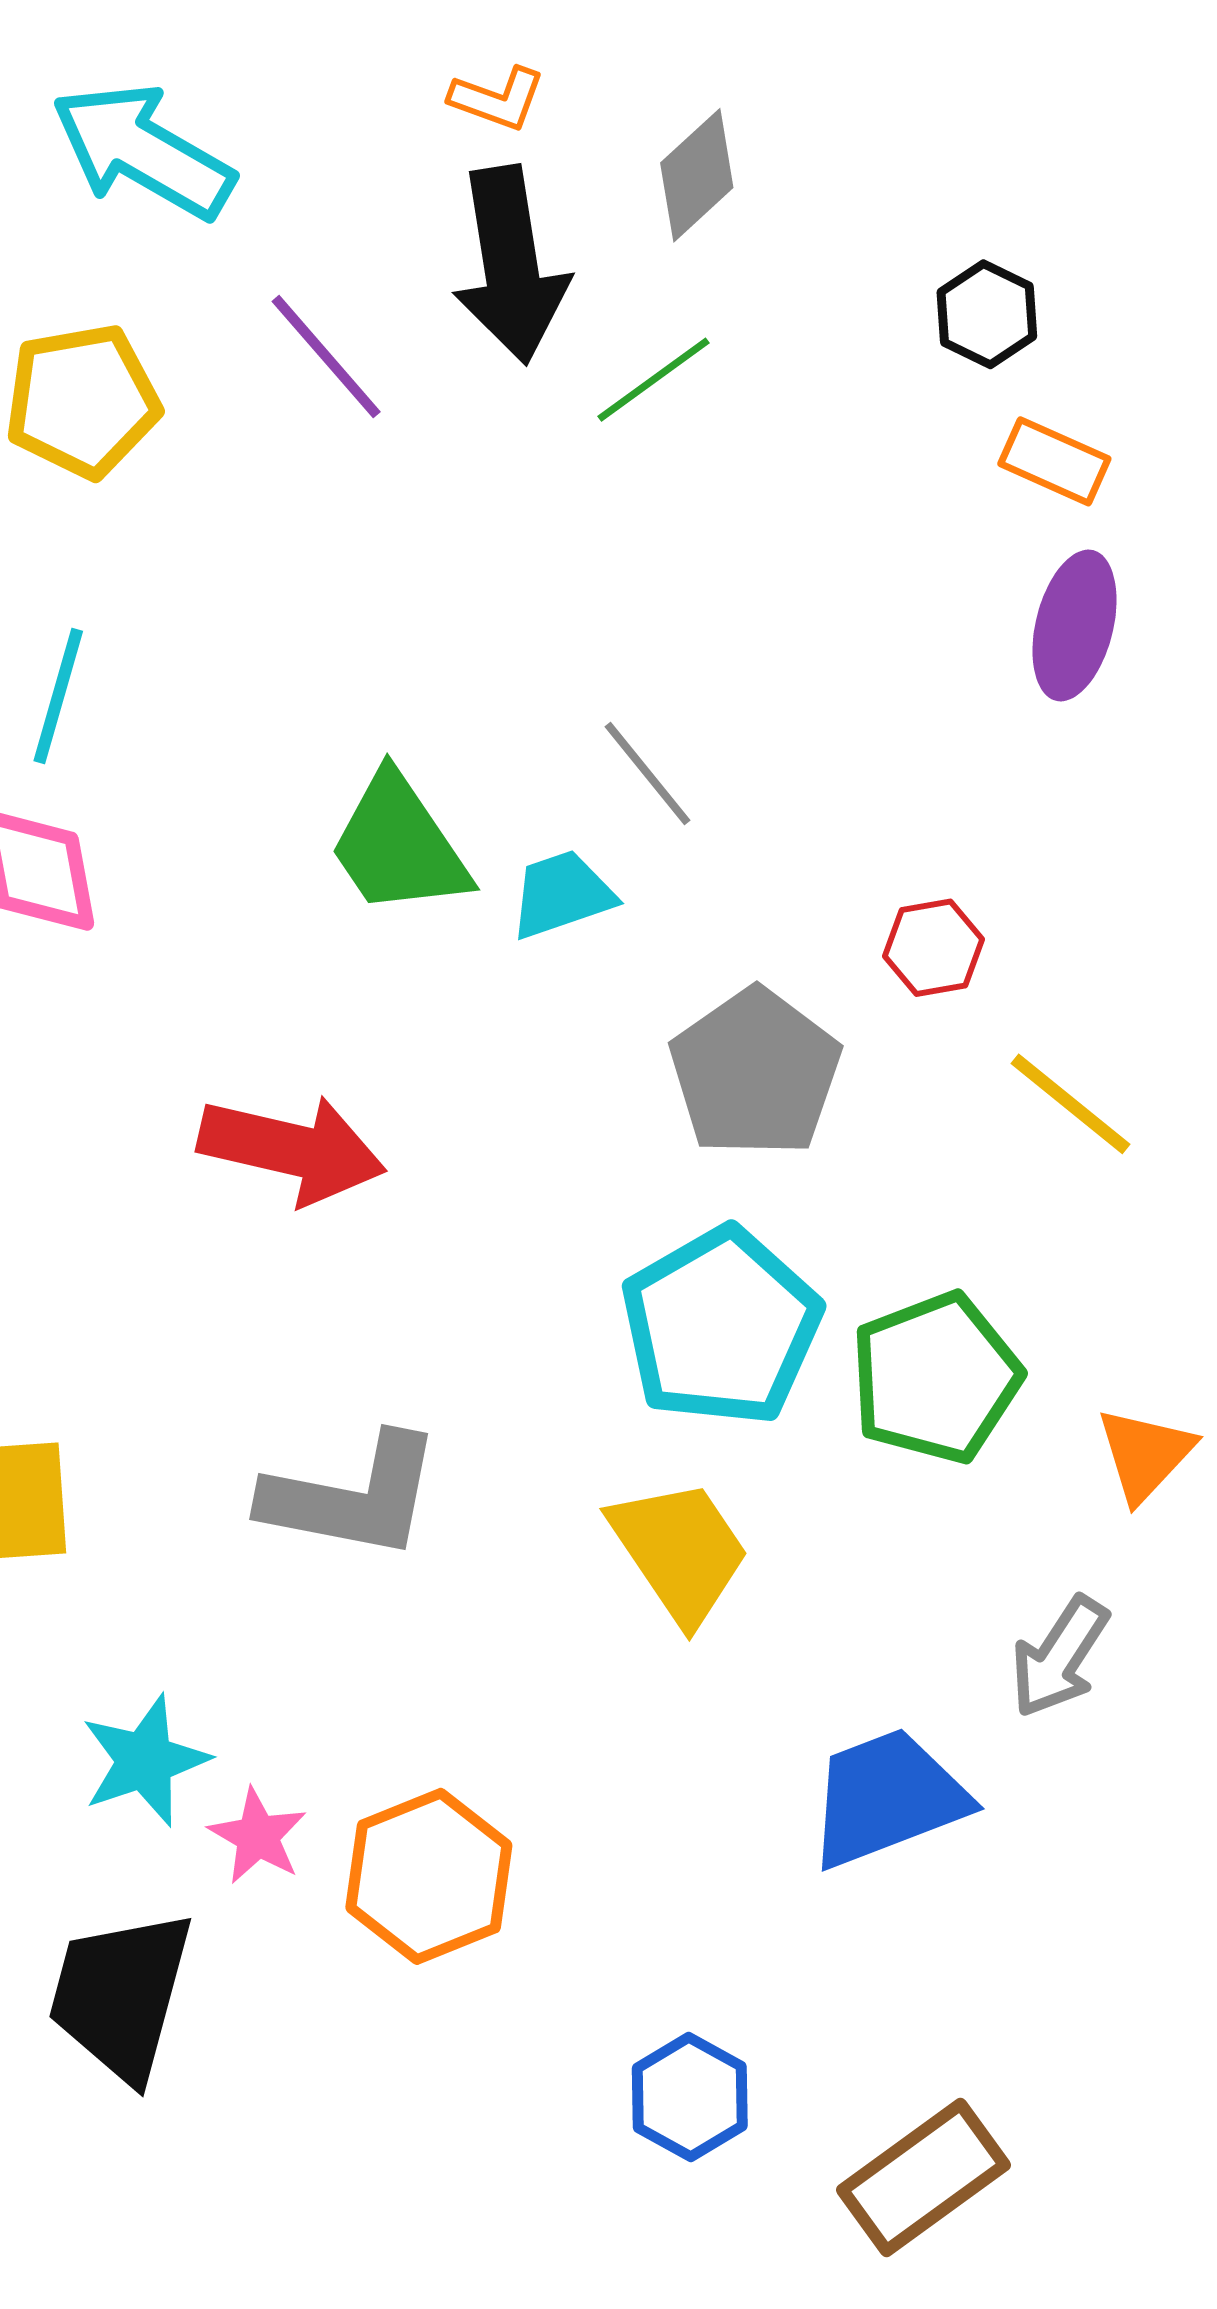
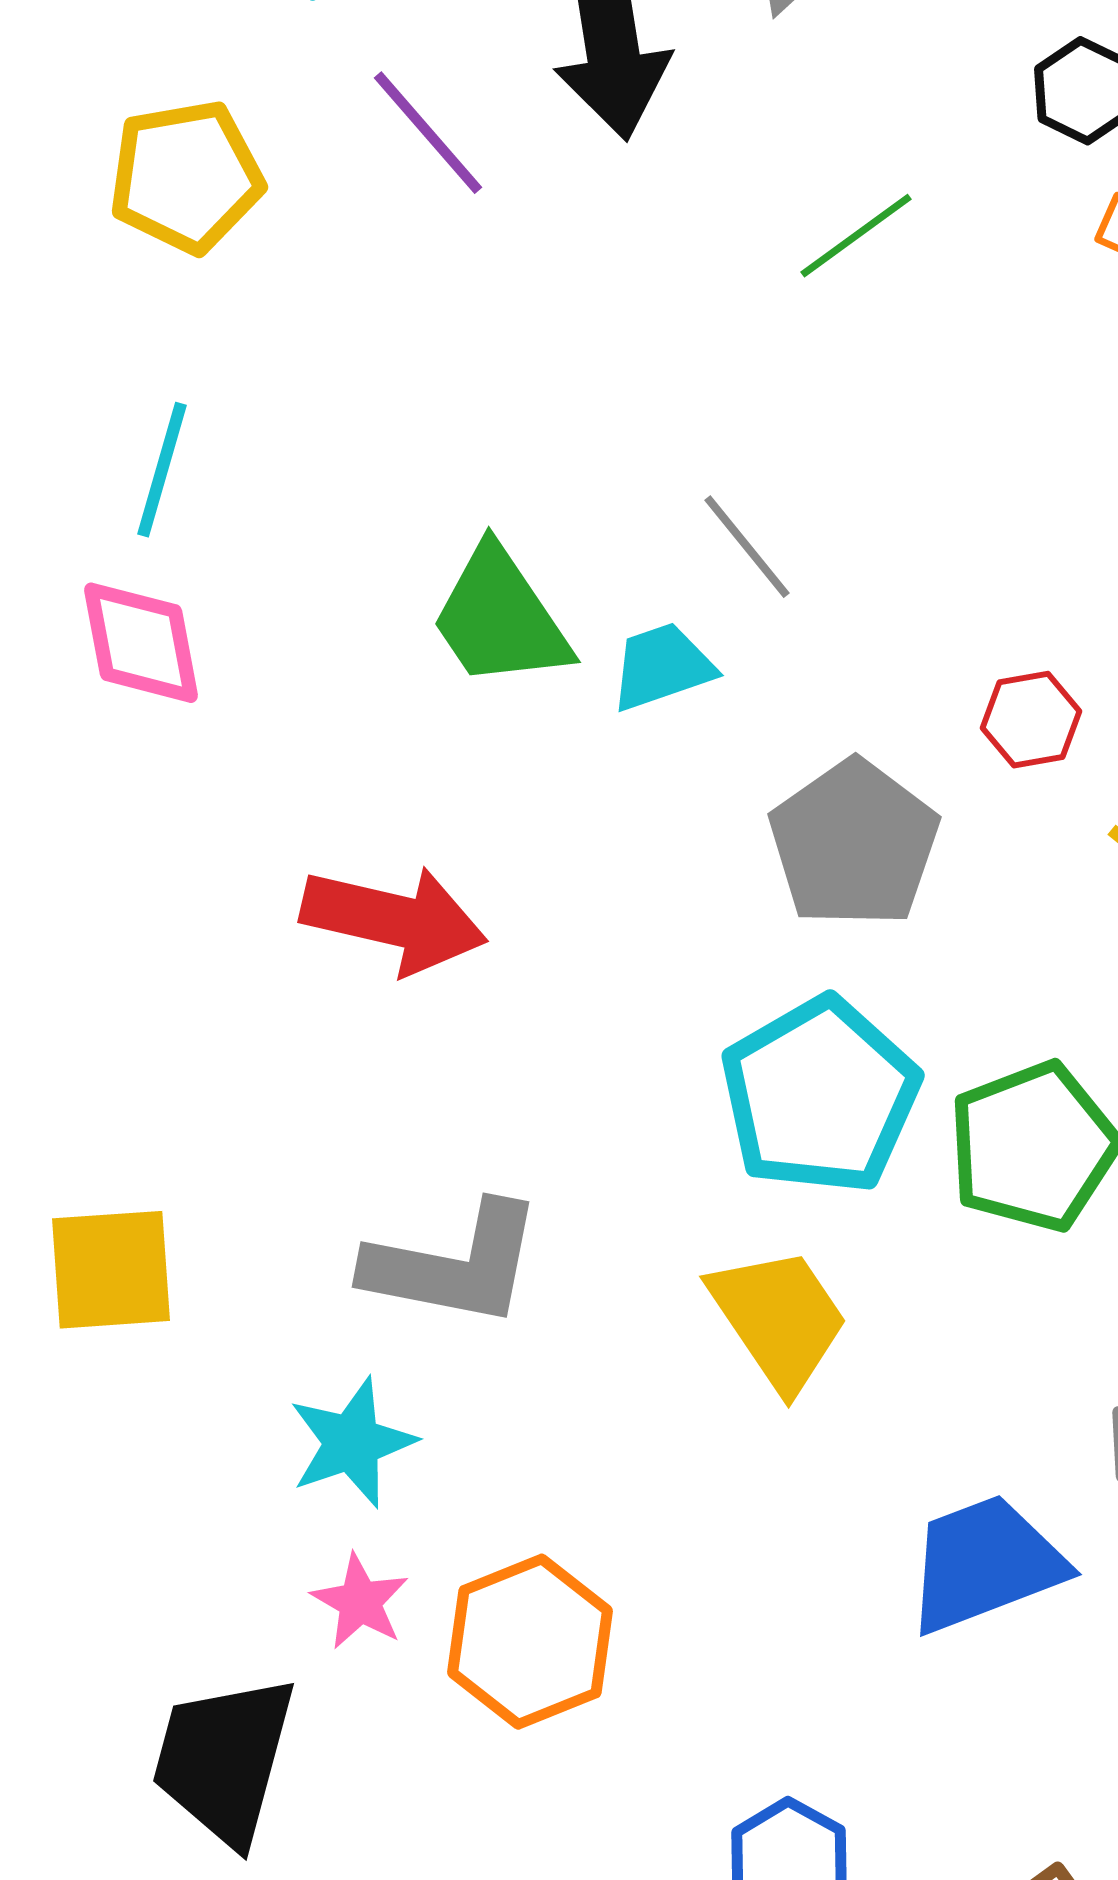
green line: (653, 380) -> (856, 236), moved
cyan star: (145, 1761) -> (352, 1443), moved

